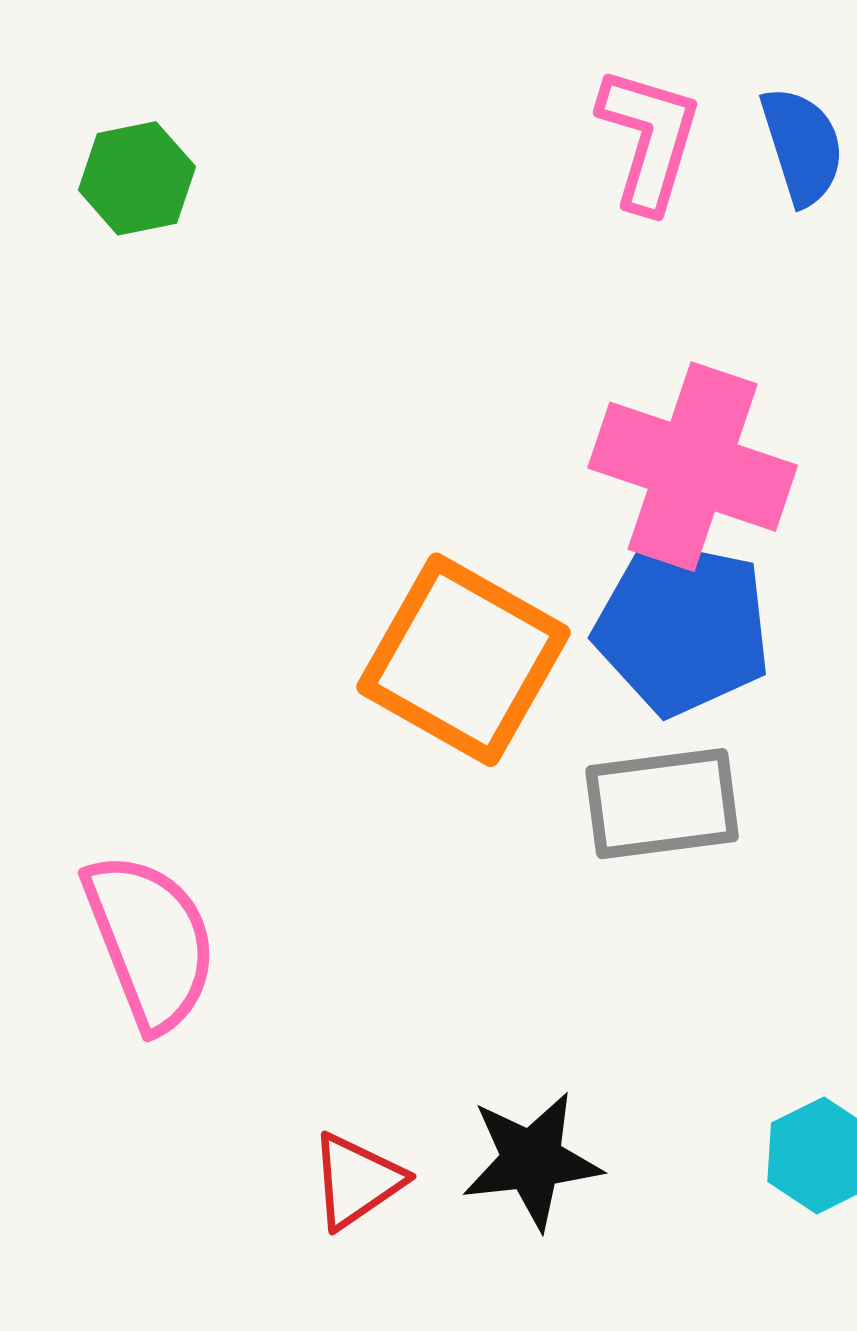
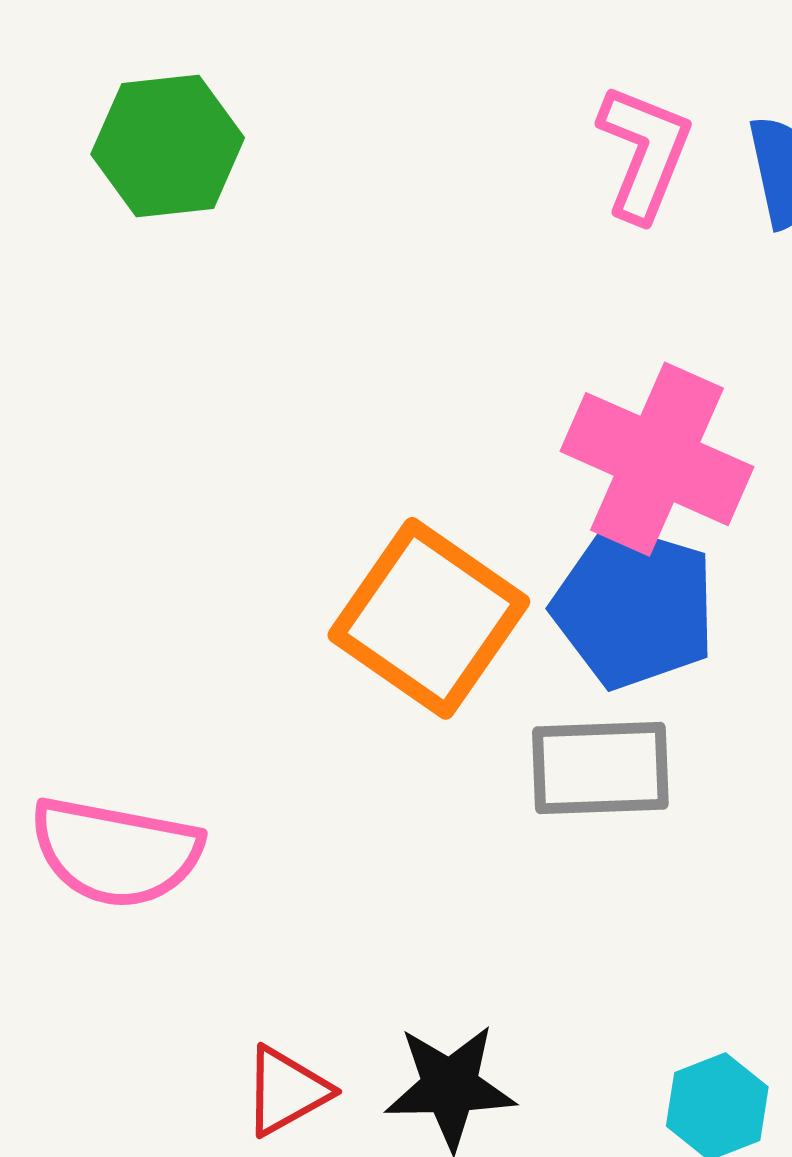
green hexagon: (137, 178) -> (168, 146), size x1.4
pink semicircle: (150, 941) -> (116, 852), turned 117

